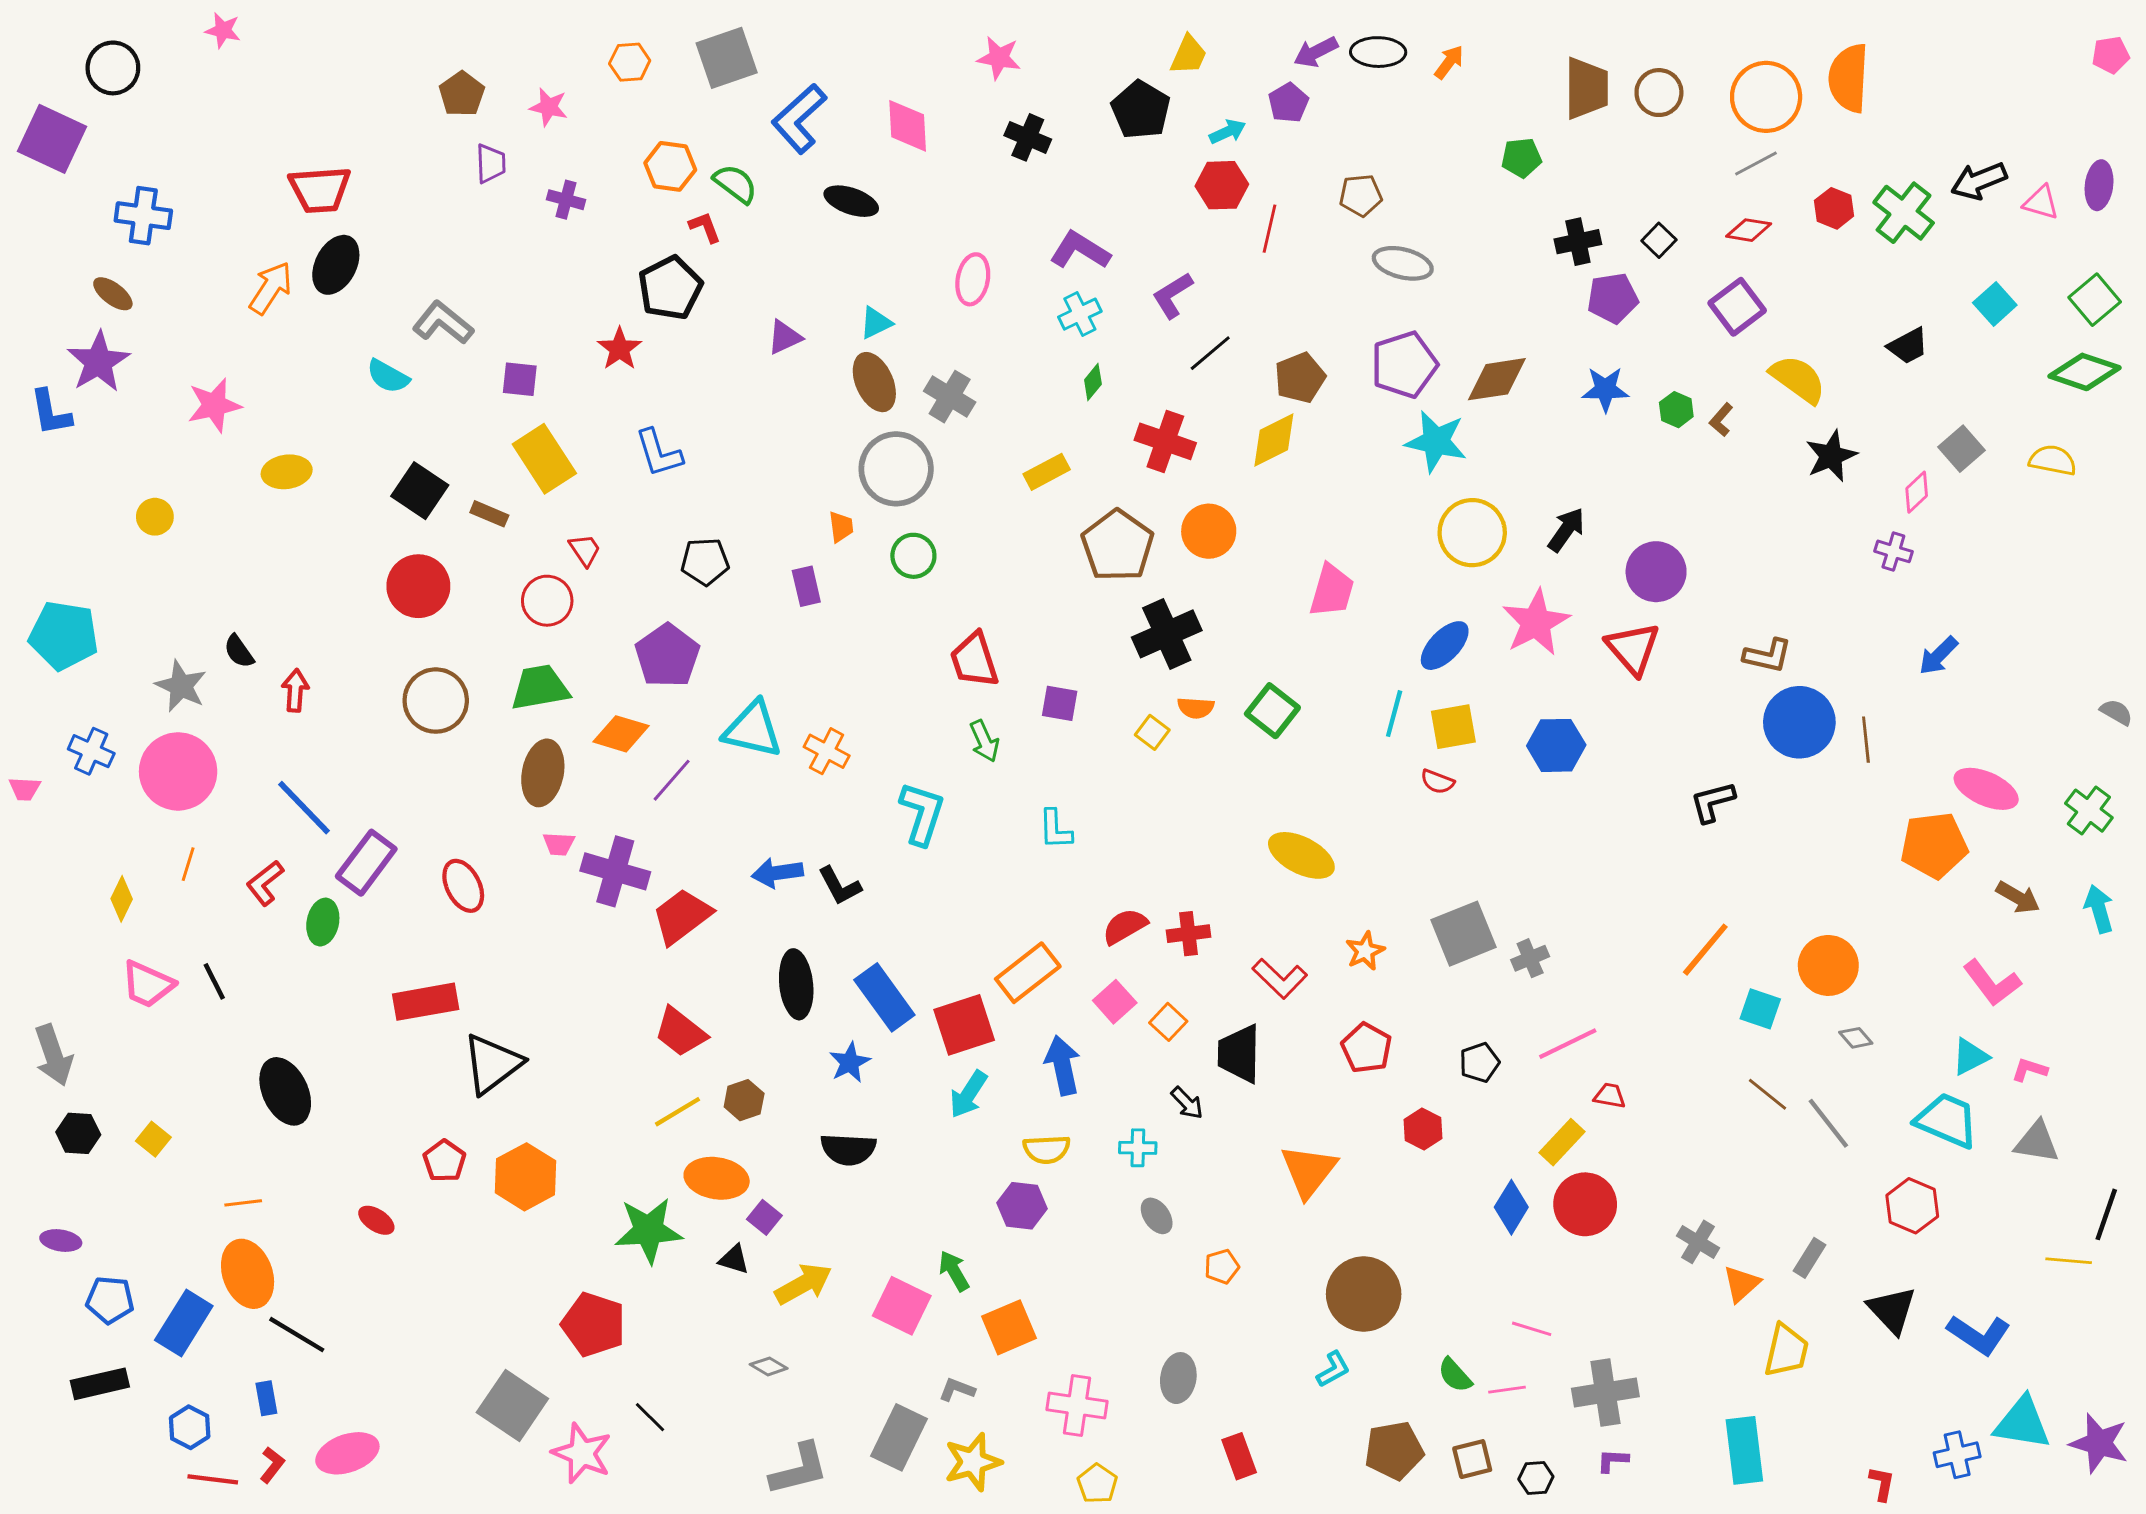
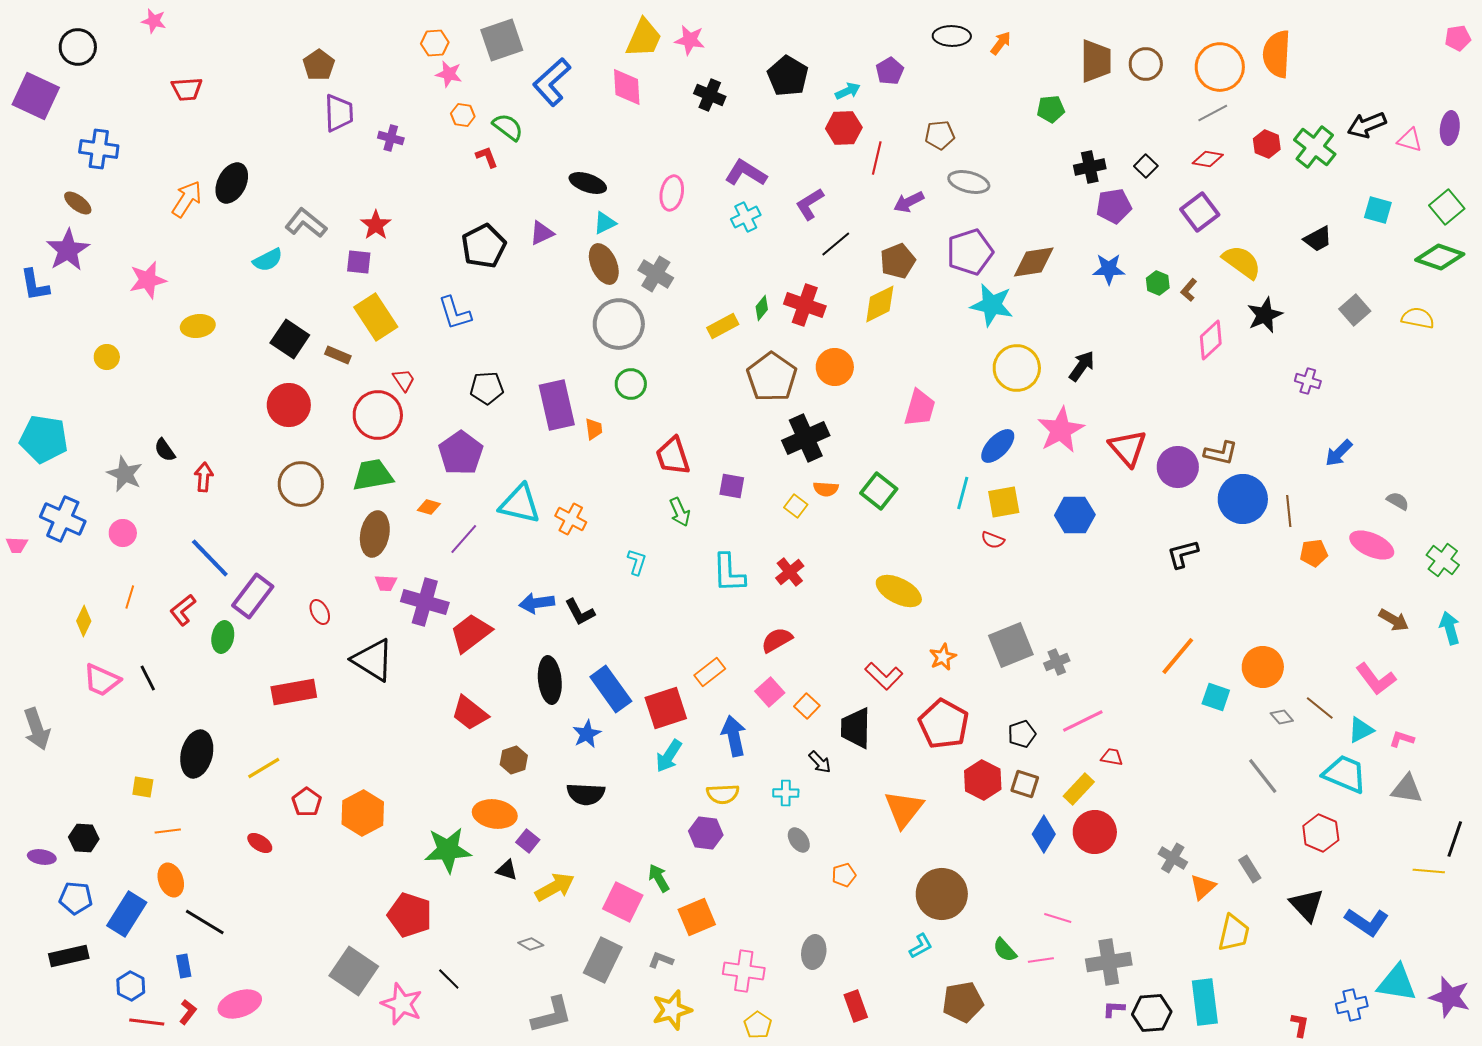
purple arrow: (1316, 52) -> (909, 202), moved
yellow trapezoid: (1188, 55) -> (644, 38), moved, size x1.4
pink star: (549, 107) -> (449, 74), moved
purple trapezoid: (491, 163) -> (339, 113), size x1.4
orange hexagon: (670, 166) -> (463, 115), size x0.7
red trapezoid: (320, 190) -> (187, 89), moved, size x0.7
black ellipse: (851, 201) -> (588, 183), moved
black pentagon: (670, 288) -> (484, 246), moved
cyan square: (1995, 304) -> (1378, 210), turned -32
red star: (620, 349) -> (376, 225), moved
cyan semicircle: (388, 376) -> (268, 260), turned -56
green diamond: (1093, 382) -> (762, 308), moved
pink diamond: (1917, 492) -> (1211, 340), moved, size x1.4
orange trapezoid: (841, 527) -> (594, 429), moved
purple circle: (1656, 572) -> (1178, 467), moved
purple rectangle: (806, 586) -> (557, 405), size x1.8
red circle: (547, 601) -> (378, 415), size x1.4
gray semicircle: (2116, 712) -> (1398, 501), moved
orange diamond: (621, 734) -> (429, 507), size x0.6
blue cross: (91, 751) -> (63, 519), size x1.4
pink circle: (178, 771) -> (123, 533), size x0.5
cyan L-shape: (922, 813) -> (637, 562), size x0.6
cyan L-shape: (1055, 829) -> (729, 573), size x1.4
orange pentagon: (1934, 845) -> (1314, 553), moved, size x0.6
red ellipse: (463, 886) -> (320, 612), size x0.7
red cross: (1188, 934) -> (790, 572), moved, turned -32
orange rectangle: (1028, 973) -> (710, 672), size x0.7
red pentagon: (1367, 1048) -> (944, 724), size x1.4
black triangle: (492, 1064) -> (373, 660), moved, turned -51
black ellipse: (285, 1091) -> (197, 754), turned 39
brown line: (1768, 1094) -> (1320, 708), moved
yellow line: (677, 1112) -> (264, 768), moved
red hexagon: (1423, 1129) -> (983, 780), size x1.4
black hexagon: (78, 1133) -> (84, 838), moved
yellow square: (153, 1139) -> (143, 787), moved, turned -30
gray rectangle: (1809, 1258) -> (1250, 869), turned -64
orange ellipse: (248, 1274) -> (171, 880), size x0.7
gray rectangle: (899, 1437) -> (603, 960), moved
brown square: (1472, 1459) -> (1025, 784), moved, turned 32
black hexagon: (1536, 1478) -> (1152, 1013), moved, size x1.6

